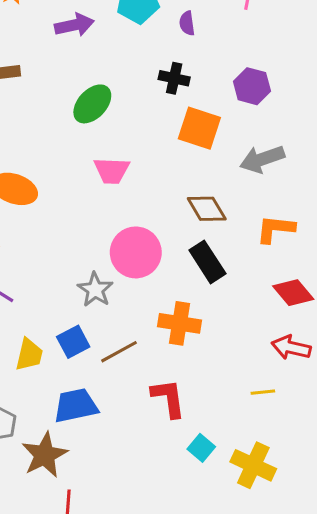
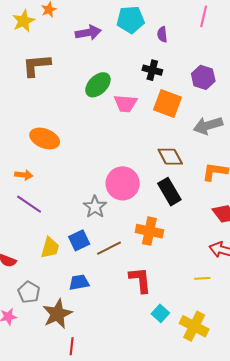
pink trapezoid: (112, 171) -> (126, 103), moved
blue trapezoid: (76, 406) -> (79, 282), size x0.7

